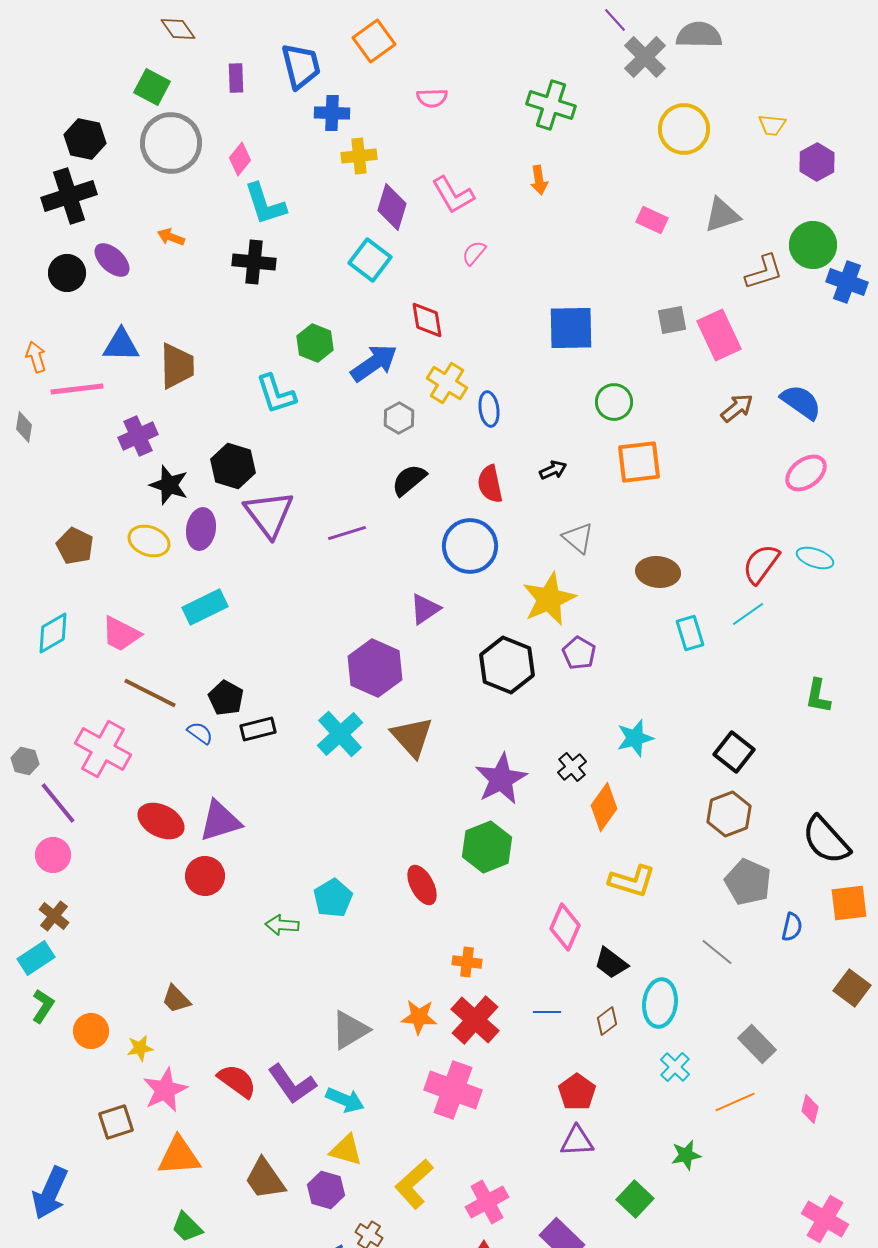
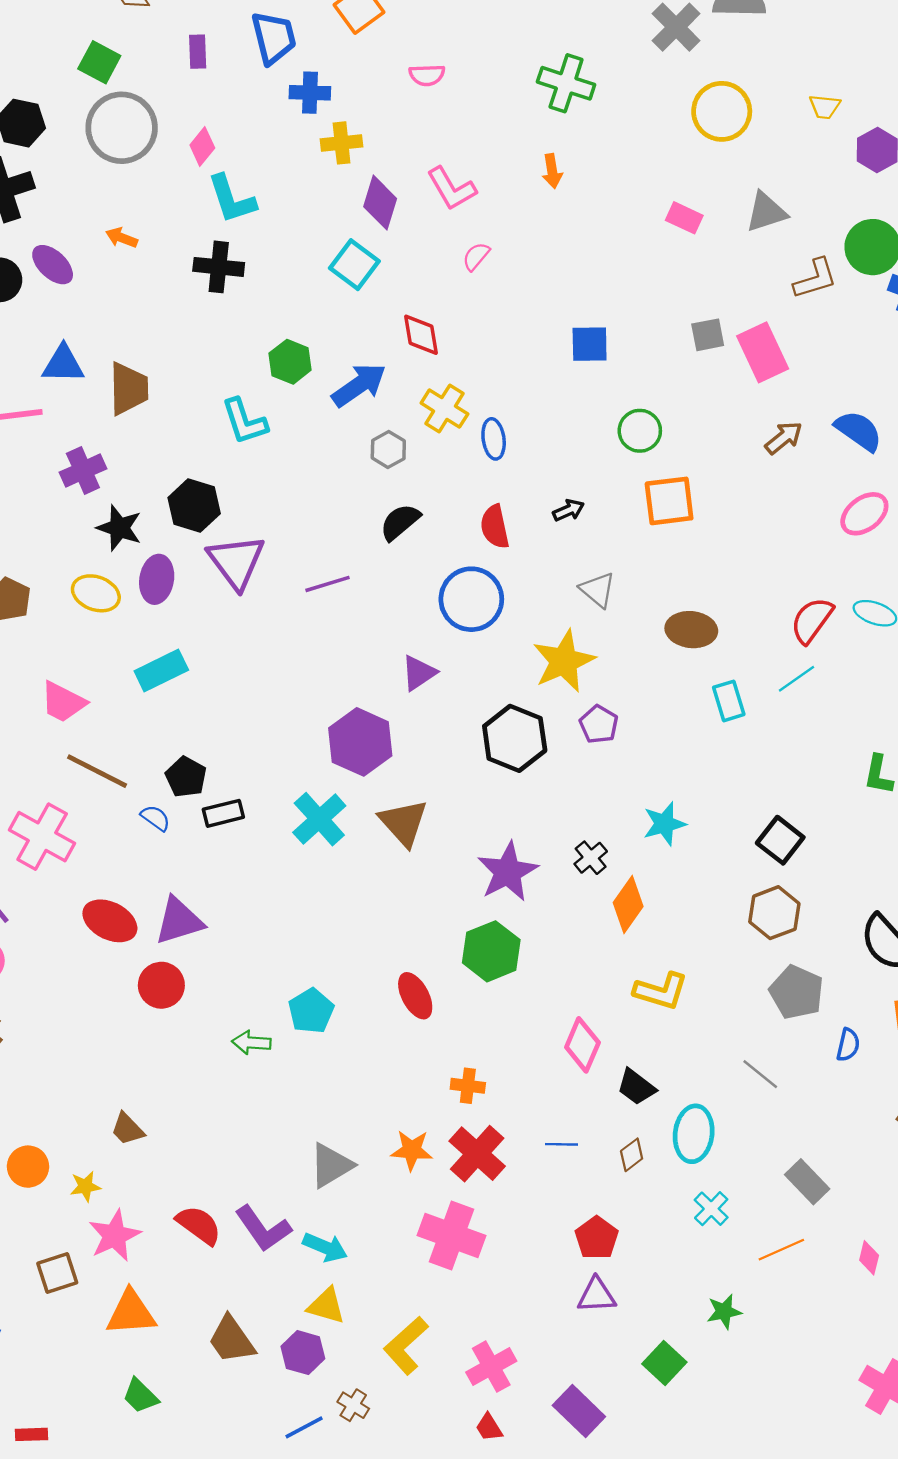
blue square: (571, 328) -> (590, 344), size x0.7

